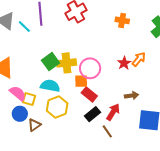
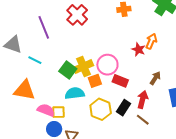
cyan line: (24, 27) -> (35, 60), moved
orange square: (81, 81) -> (95, 81), moved
red rectangle: (89, 94) -> (120, 81), moved
brown arrow: (132, 96) -> (155, 78), turned -32
yellow hexagon: (57, 107) -> (101, 109), moved

